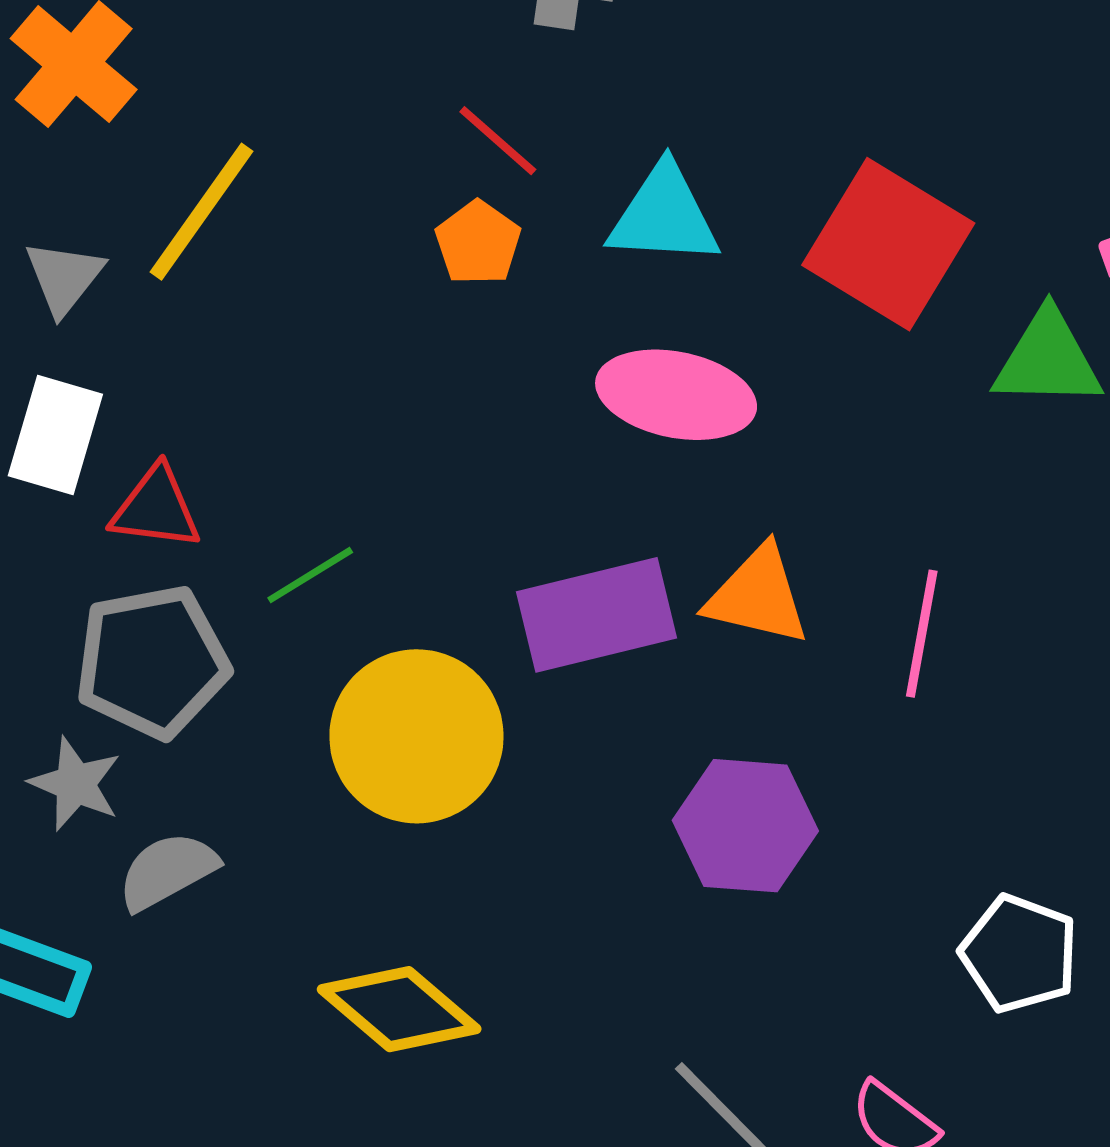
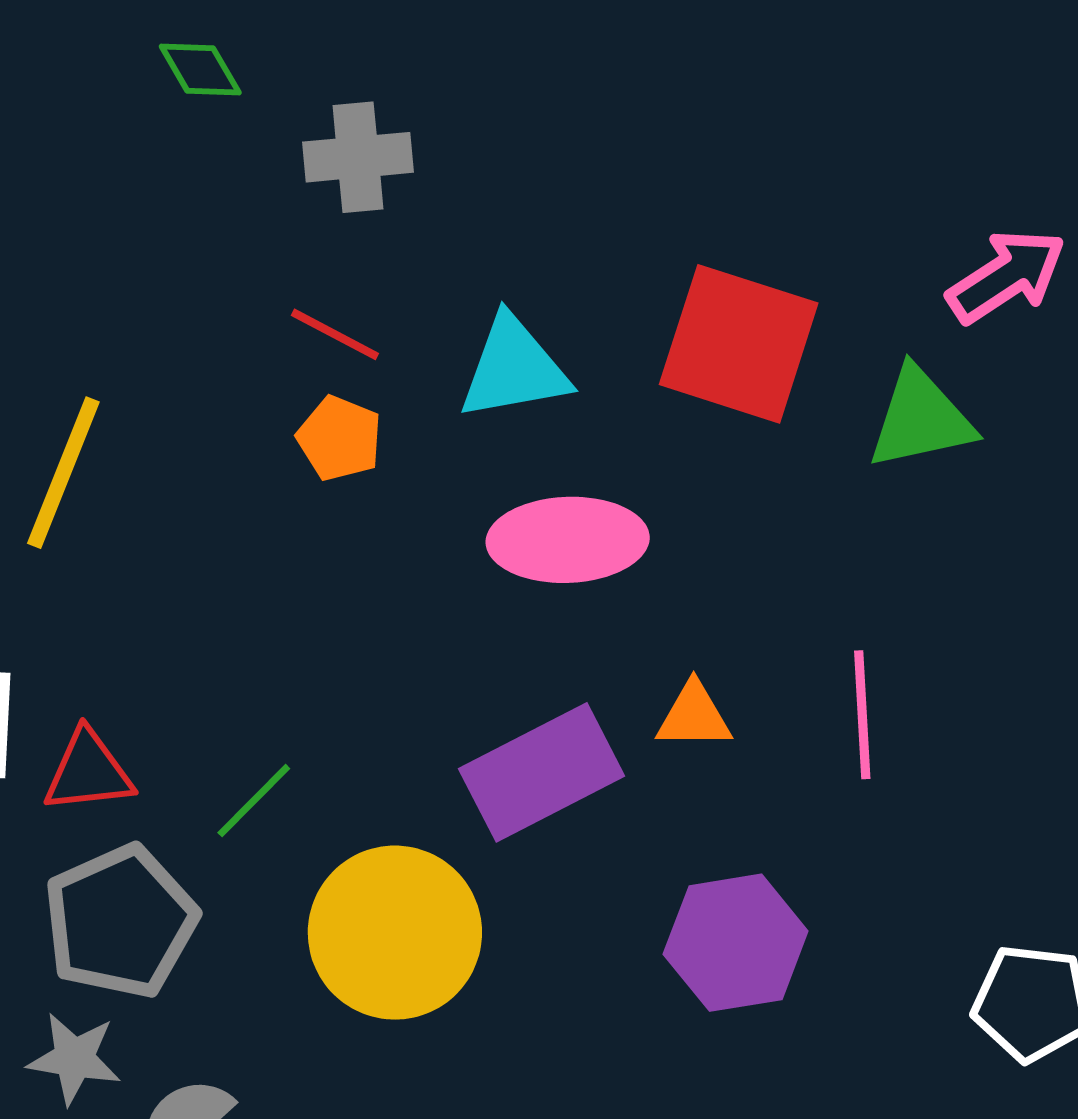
orange triangle: (758, 596) -> (694, 716), size x0.7

